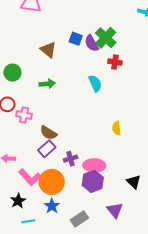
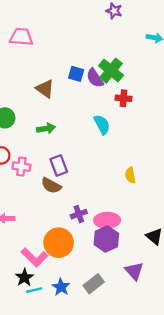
purple rectangle: (47, 149) -> (59, 166), moved, turned -66
pink L-shape: (30, 177) -> (34, 257), moved
black star: (18, 201) -> (24, 278), moved
blue star: (52, 206) -> (61, 287), moved

